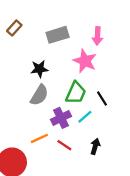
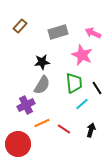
pink arrow: (97, 36) -> (93, 33), turned 112
green trapezoid: (76, 93) -> (74, 83), turned -30
purple cross: (61, 118) -> (26, 105), moved

